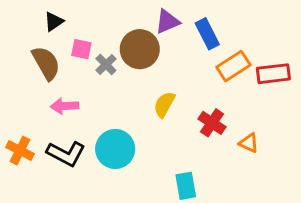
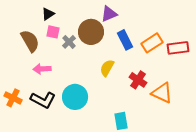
black triangle: (54, 21) -> (48, 14), moved
blue rectangle: (207, 34) -> (125, 40), moved
orange triangle: (249, 143) -> (162, 93), size x1.6

